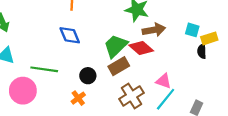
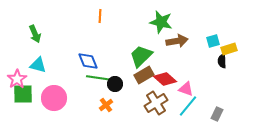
cyan square: (192, 30) -> (213, 41), turned -32
blue diamond: (70, 35) -> (88, 61), moved
red diamond: (141, 48) -> (165, 79), moved
green line: (44, 69) -> (99, 78), moved

